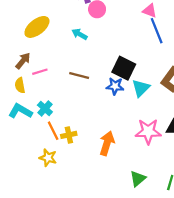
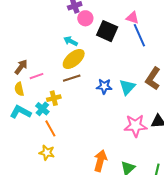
yellow ellipse: (37, 27) -> (74, 59), moved
black square: (124, 68) -> (107, 31), moved
brown line: (79, 76) -> (72, 78), turned -30
yellow cross: (69, 135) -> (54, 98), moved
orange arrow: (107, 143) -> (100, 161), moved

